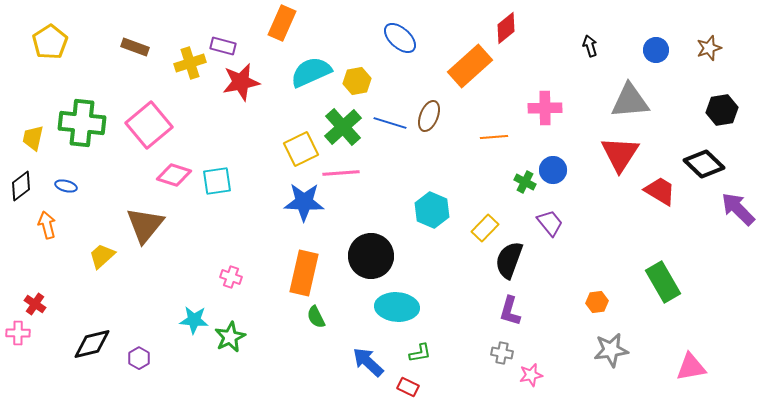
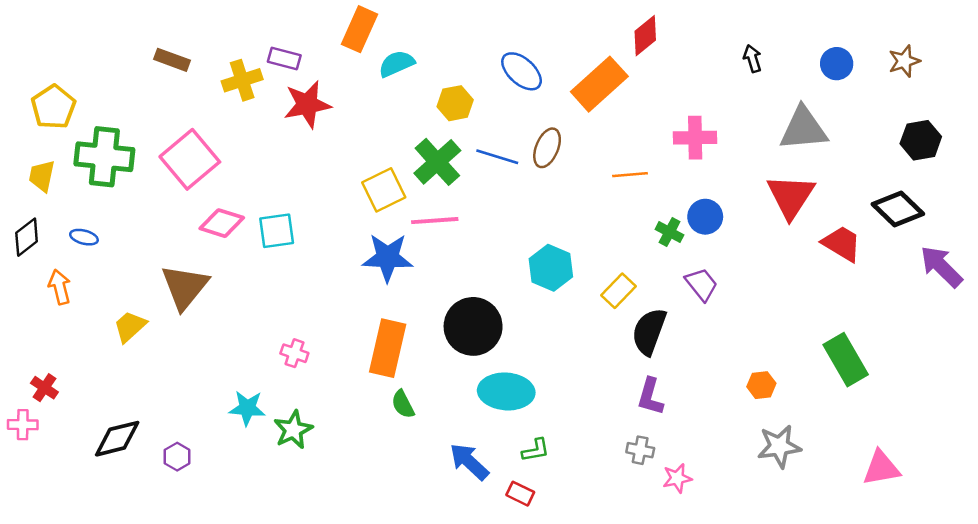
blue ellipse: (400, 38) -> (522, 71), moved
yellow pentagon: (50, 42) -> (53, 107), moved
cyan semicircle: (311, 72) -> (397, 64), moved, size x0.7

